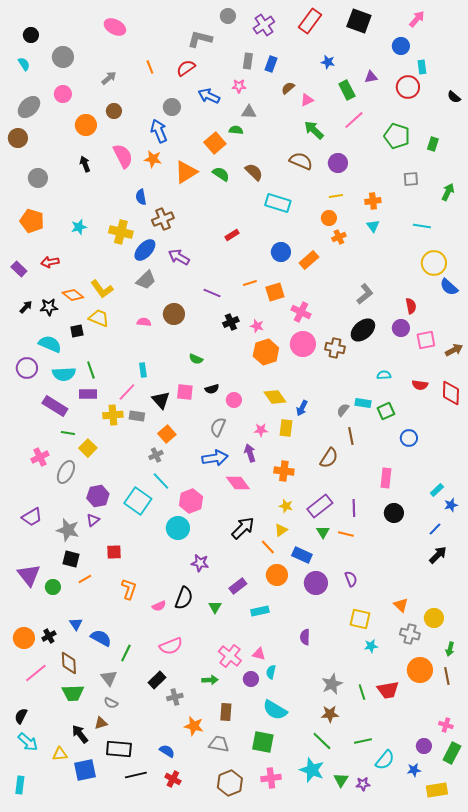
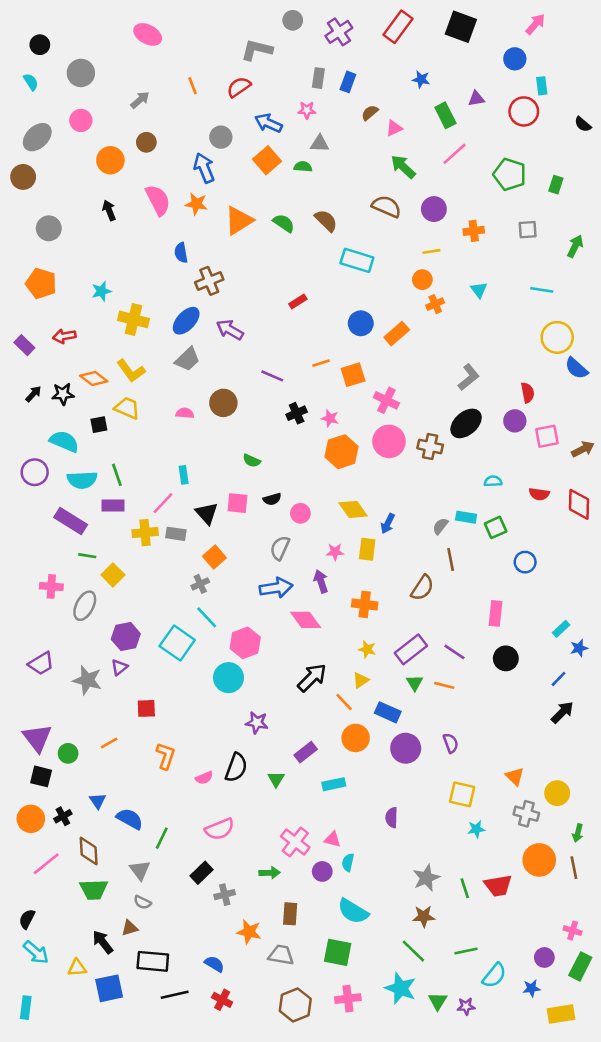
orange square: (215, 143) -> (267, 160), moved
orange cross: (373, 201) -> (474, 231), moved
yellow cross: (121, 232) -> (134, 319), moved
pink cross: (40, 457) -> (51, 586), turned 30
purple line: (354, 508) -> (454, 652), turned -54
black square: (71, 559) -> (41, 776), moved

